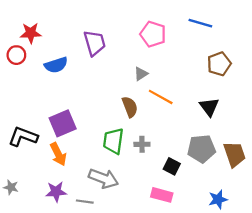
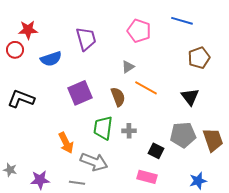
purple square: (63, 123) -> (80, 93), moved
black L-shape: (23, 137) -> (21, 99), moved
orange arrow: (58, 154) -> (66, 143), moved
purple star: (56, 192) -> (40, 180), moved

